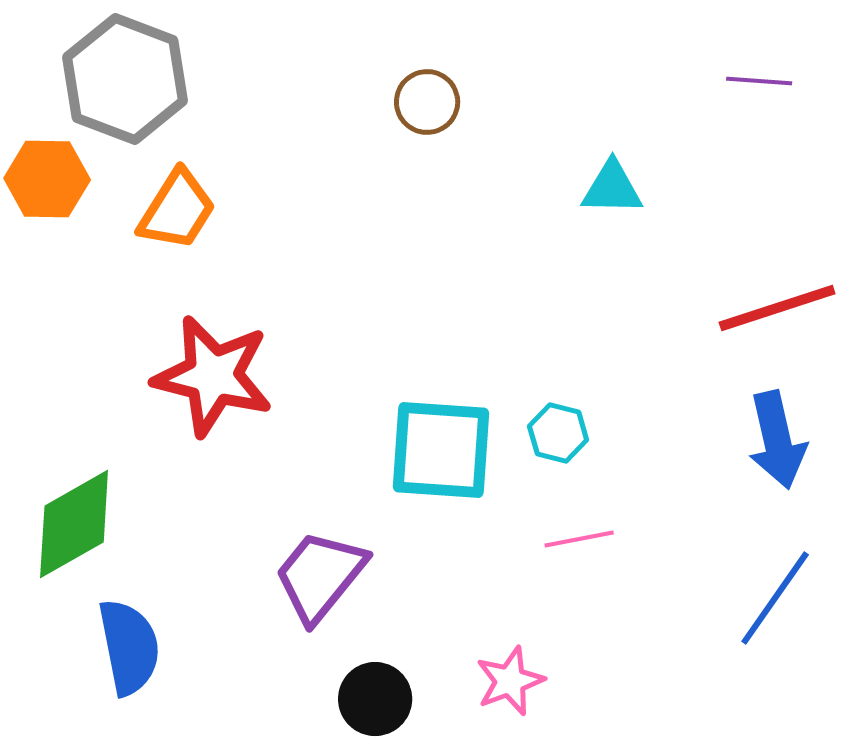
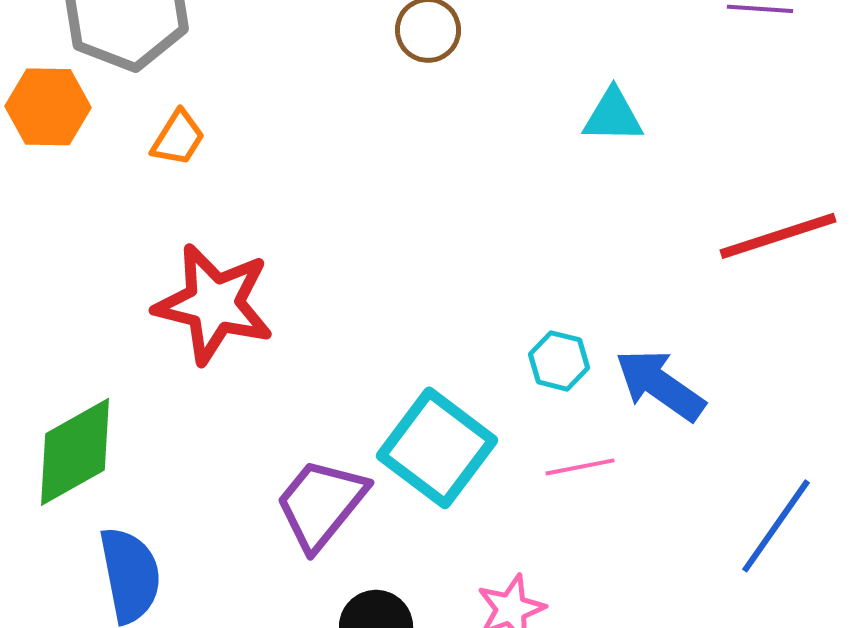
orange trapezoid: (177, 210) -> (178, 138), size x0.7
blue arrow: (777, 440) -> (660, 385), moved, turned 138
cyan square: (441, 450) -> (437, 448), moved, turned 33

